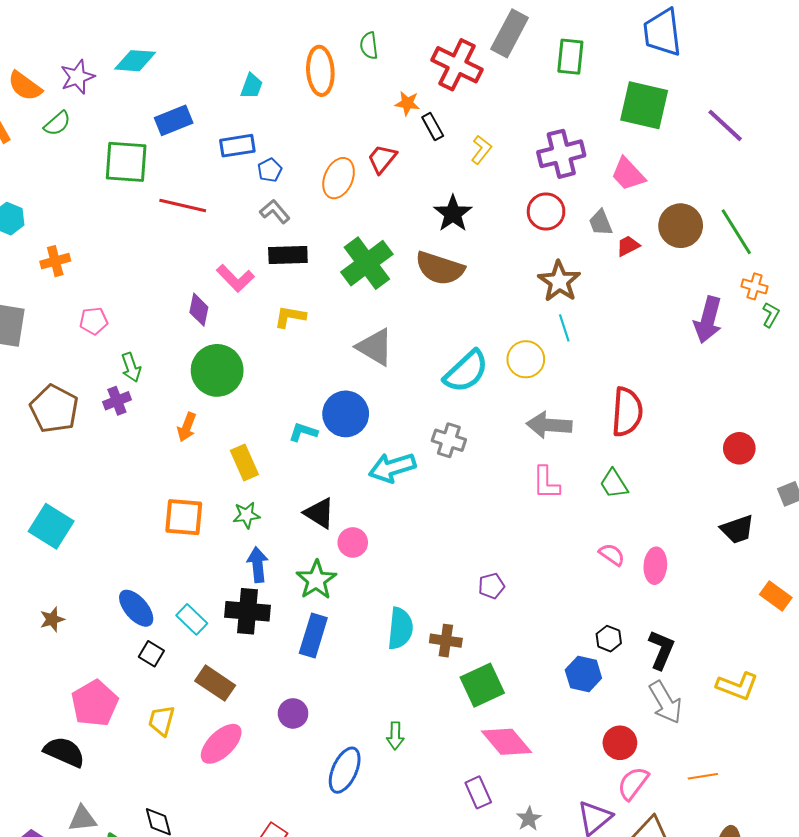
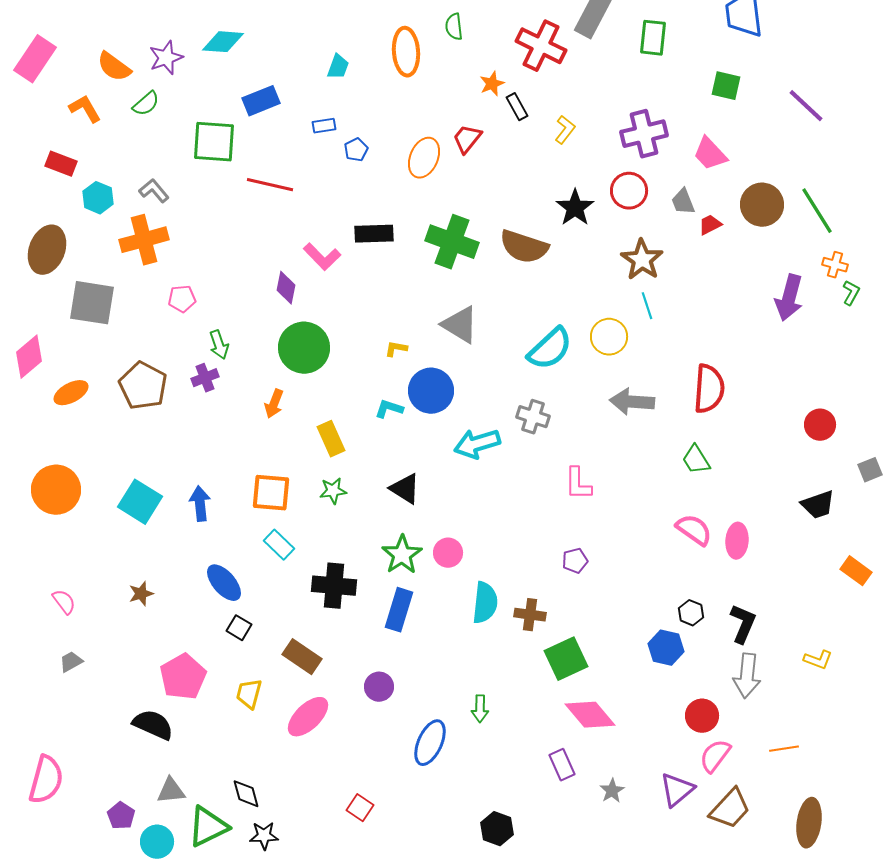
orange star: (407, 103) -> (492, 84), turned -30
green square: (644, 105) -> (726, 86), size x0.6
blue rectangle: (237, 146) -> (324, 126), size x0.7
gray L-shape: (275, 212) -> (154, 191), moved
black star: (453, 214) -> (575, 208), moved
orange cross: (55, 261) -> (144, 240), size x1.6
green cross: (367, 263) -> (452, 242), turned -33
yellow L-shape: (290, 317) -> (396, 349), moved, size x0.7
pink L-shape: (546, 483) -> (578, 484), moved
pink circle: (353, 542) -> (448, 553), moved
pink semicircle: (612, 555) -> (694, 530), size x1.4
blue arrow: (258, 565) -> (200, 504), moved
cyan rectangle: (192, 619) -> (279, 545), moved
yellow L-shape: (737, 686) -> (818, 660), size x0.7
gray arrow: (665, 702) -> (747, 676), turned 36

